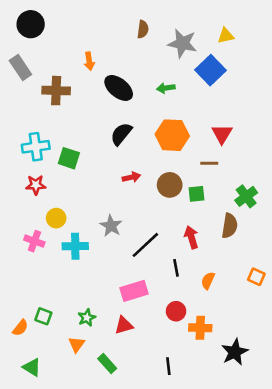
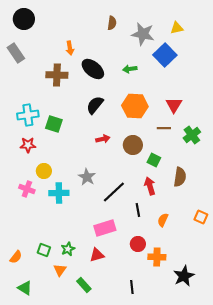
brown cross: (56, 91) -> (57, 75), moved
green square: (196, 194) -> (154, 160), moved, turned 32
green cross: (246, 196) -> (192, 135), moved
green square: (43, 316) -> (44, 250), moved

